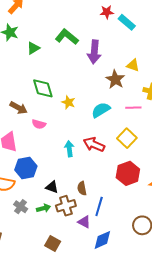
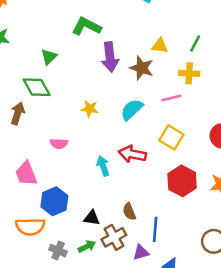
green L-shape: (67, 37) -> (87, 26), moved
green triangle: (33, 48) -> (49, 57), moved
purple arrow: (94, 52) -> (110, 57), moved
green diamond: (43, 88) -> (37, 87), moved
brown arrow: (19, 108) -> (18, 113), moved, turned -90
purple triangle: (84, 222) -> (141, 252), turned -32

